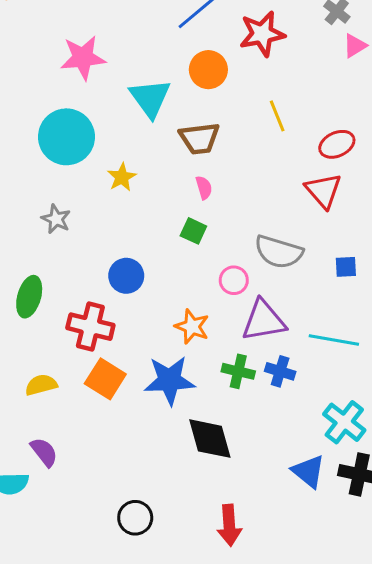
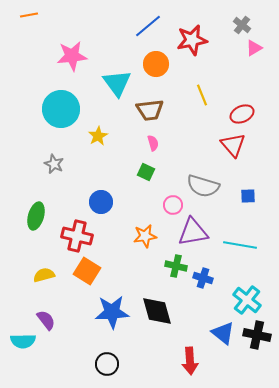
orange star: (192, 327) -> (145, 236), turned -30
blue cross: (280, 371) -> (203, 278), moved
blue star: (170, 380) -> (112, 312), moved
red arrow: (229, 525) -> (190, 361), moved

